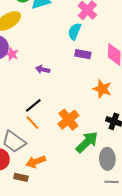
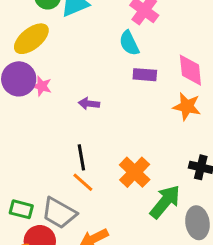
cyan semicircle: (75, 31) -> (129, 43), turned -42
orange star: (102, 89) -> (187, 106), moved
black line: (33, 105) -> (81, 157), turned -54

